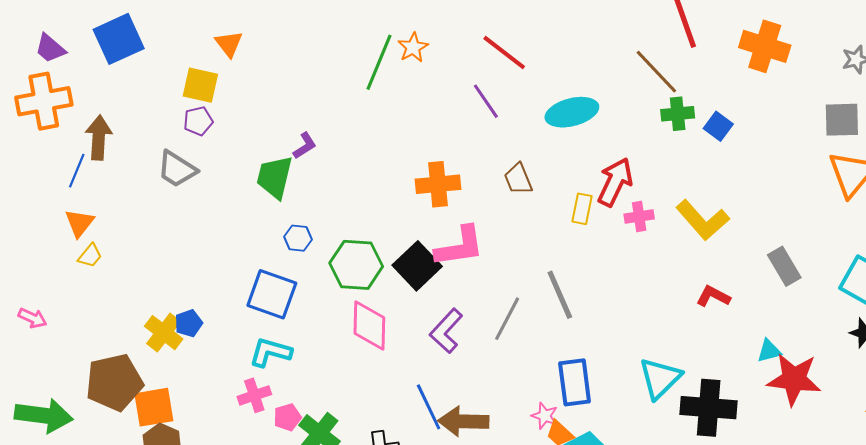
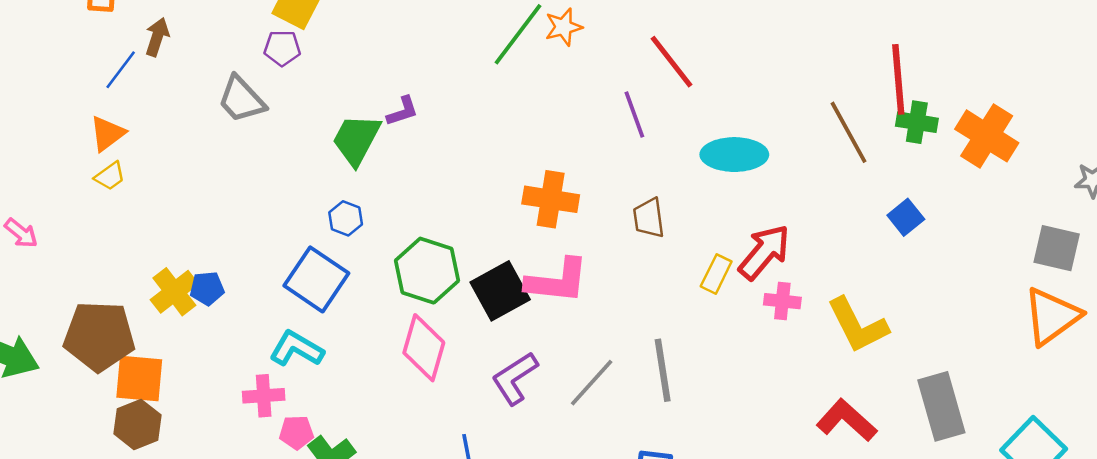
green cross: (678, 114) -> (917, 122), moved
brown arrow: (99, 138) -> (157, 37), size x0.7
blue hexagon: (298, 238) -> (346, 218), moved
gray rectangle: (784, 266) -> (941, 406), size x1.4
red L-shape: (713, 296) -> (847, 420), size x1.4

